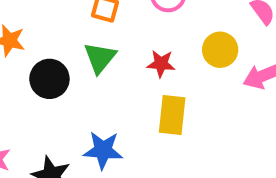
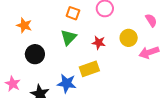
black circle: (49, 79) -> (35, 54), moved
yellow rectangle: (172, 115) -> (89, 69), moved, turned 60

